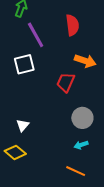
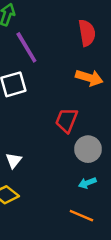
red semicircle: (72, 25) -> (87, 33), moved
red trapezoid: (66, 82) -> (66, 120), moved

